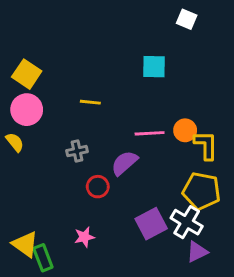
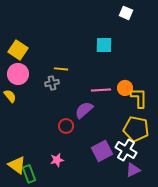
gray cross: (77, 151) -> (52, 83), moved

